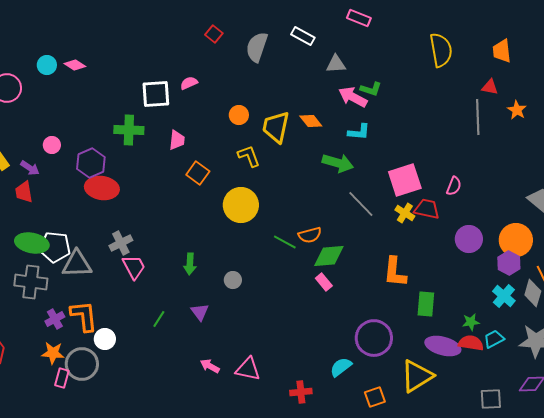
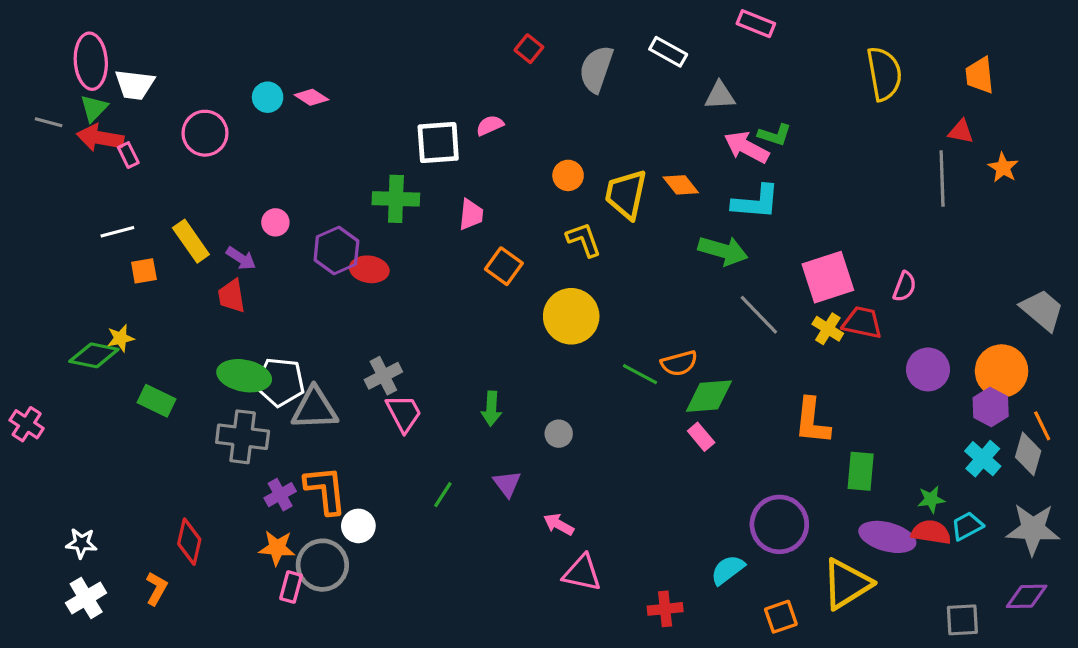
cyan L-shape: (359, 132) -> (756, 202), size x1.4
red ellipse: (102, 188) -> (369, 269), moved, size x0.7
pink arrow: (210, 366) -> (559, 524), moved

